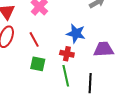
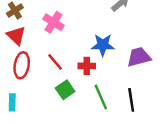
red cross: (67, 54) -> (87, 66), moved
green square: (38, 64) -> (65, 90), turned -35

